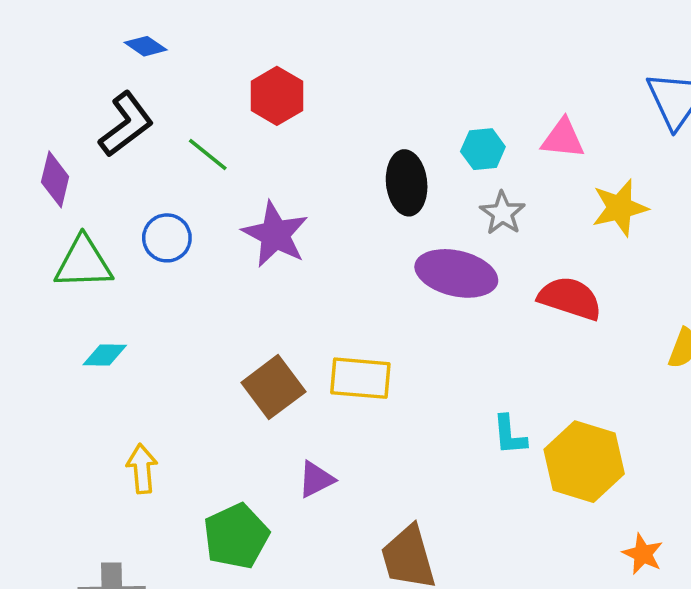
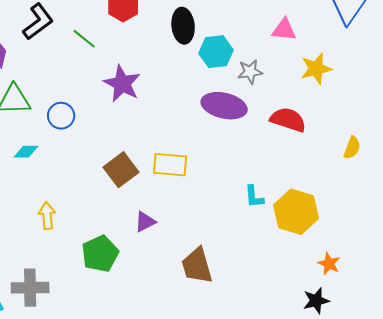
cyan hexagon: (483, 149) -> (216, 52), moved, size x1.4
black ellipse: (407, 183) -> (183, 26), moved
gray star: (502, 213) -> (250, 72), turned 30
blue circle: (167, 238) -> (61, 116), moved

